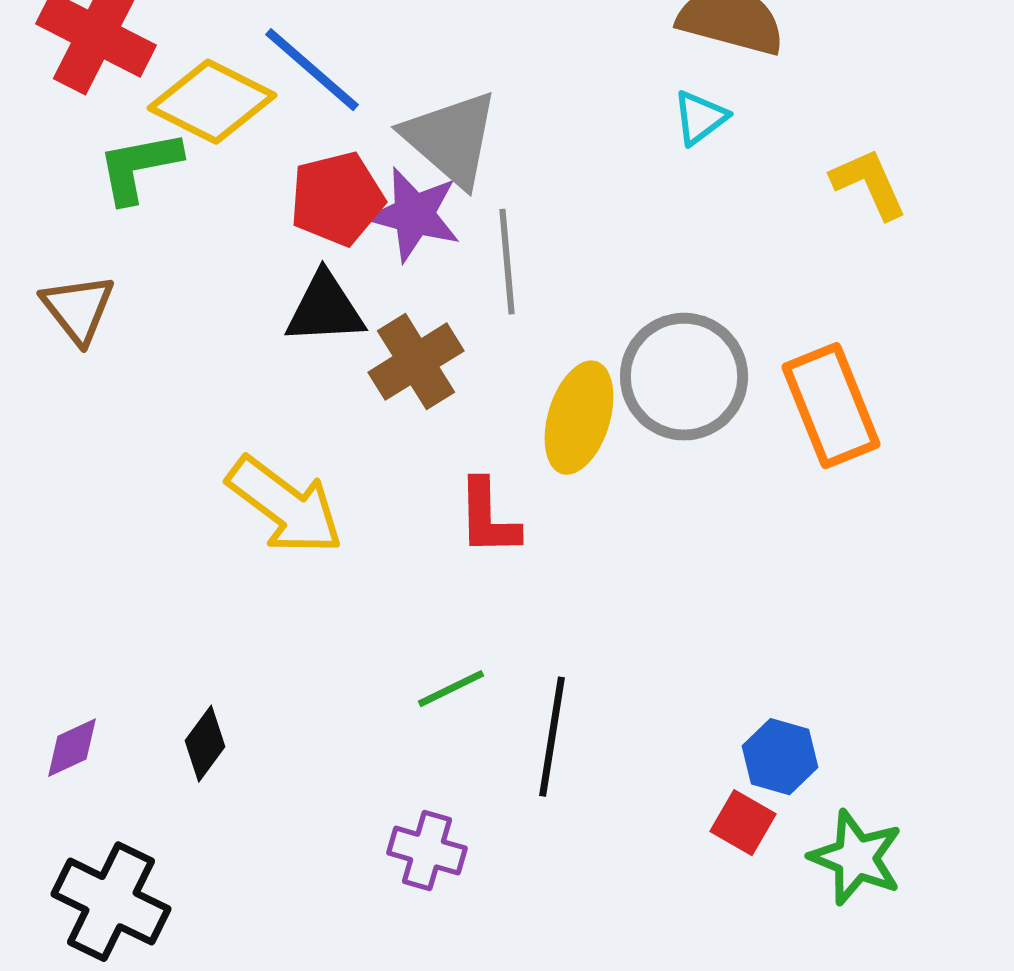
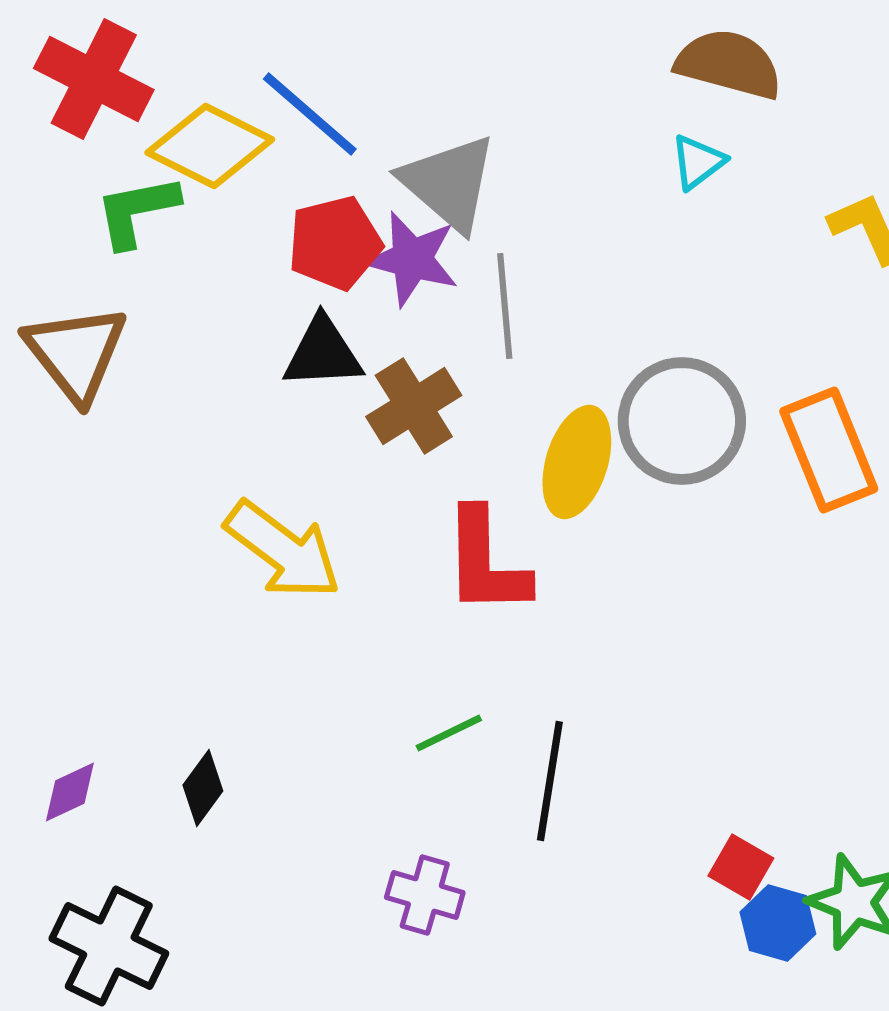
brown triangle: (78, 309) -> (76, 353), size x1.4
red L-shape: (488, 518) -> (486, 562), size x1.4
blue hexagon: (780, 757) -> (778, 923), moved

